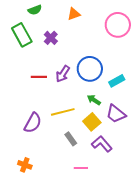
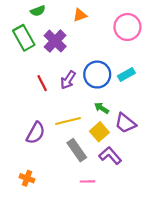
purple cross: (51, 38) -> (55, 41), size x1.5
red line: (39, 77) -> (42, 83), turned 63
cyan rectangle: (117, 81) -> (126, 75), moved
gray rectangle: (71, 139) -> (77, 150), size x1.5

